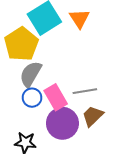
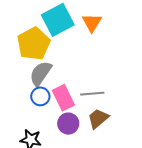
purple circle: (62, 123) -> (68, 124), size x0.7

